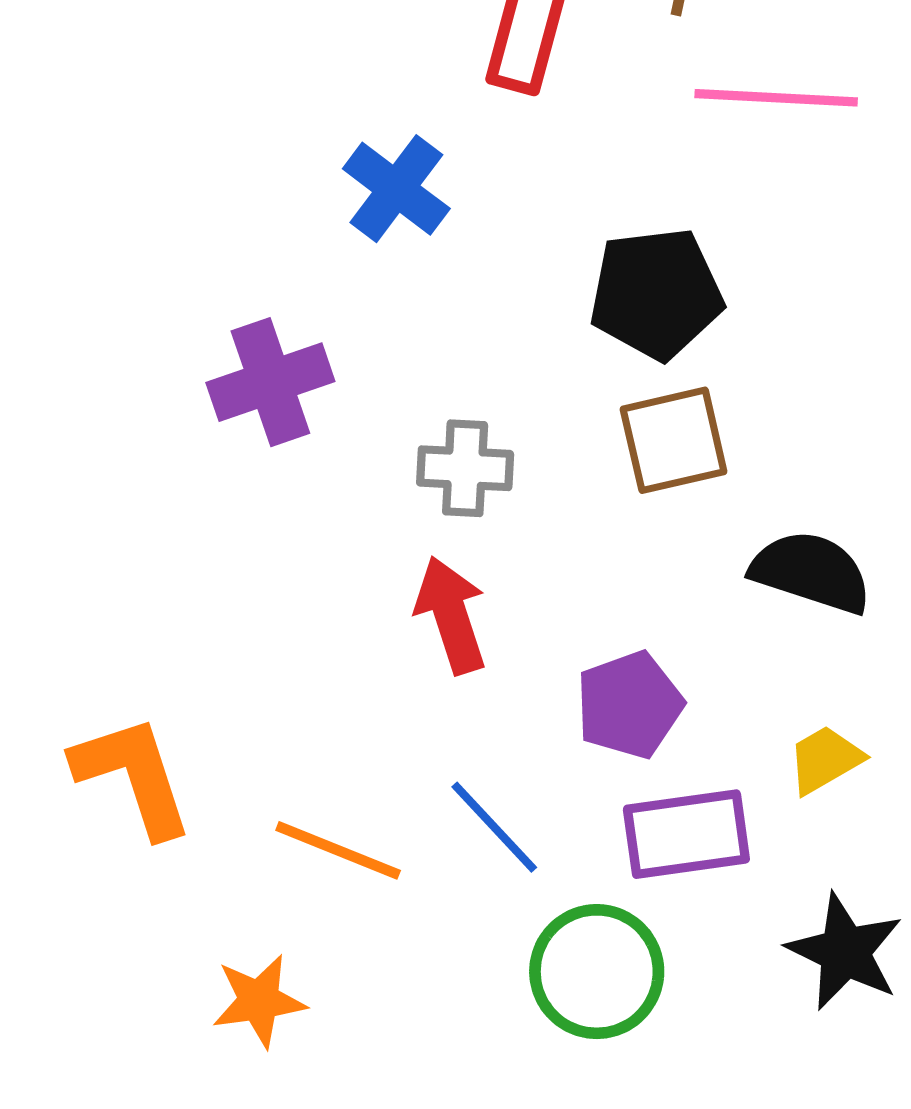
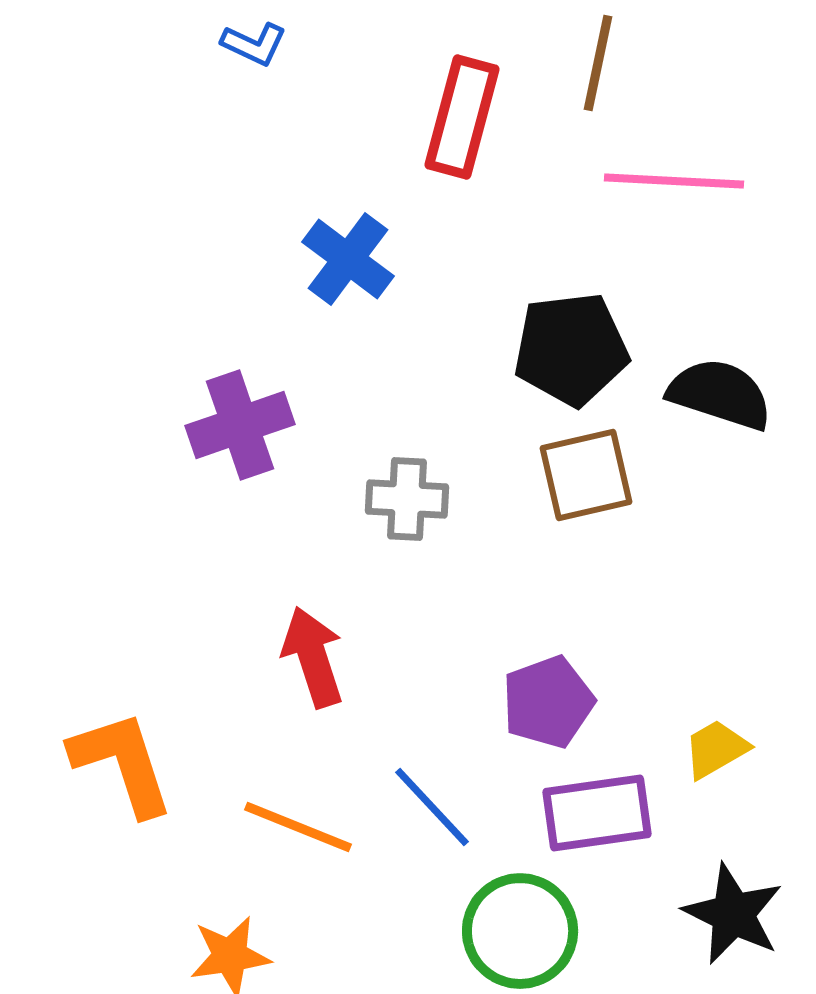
black semicircle: (811, 572) -> (720, 394), moved
red arrow: (451, 615) -> (313, 657), moved

